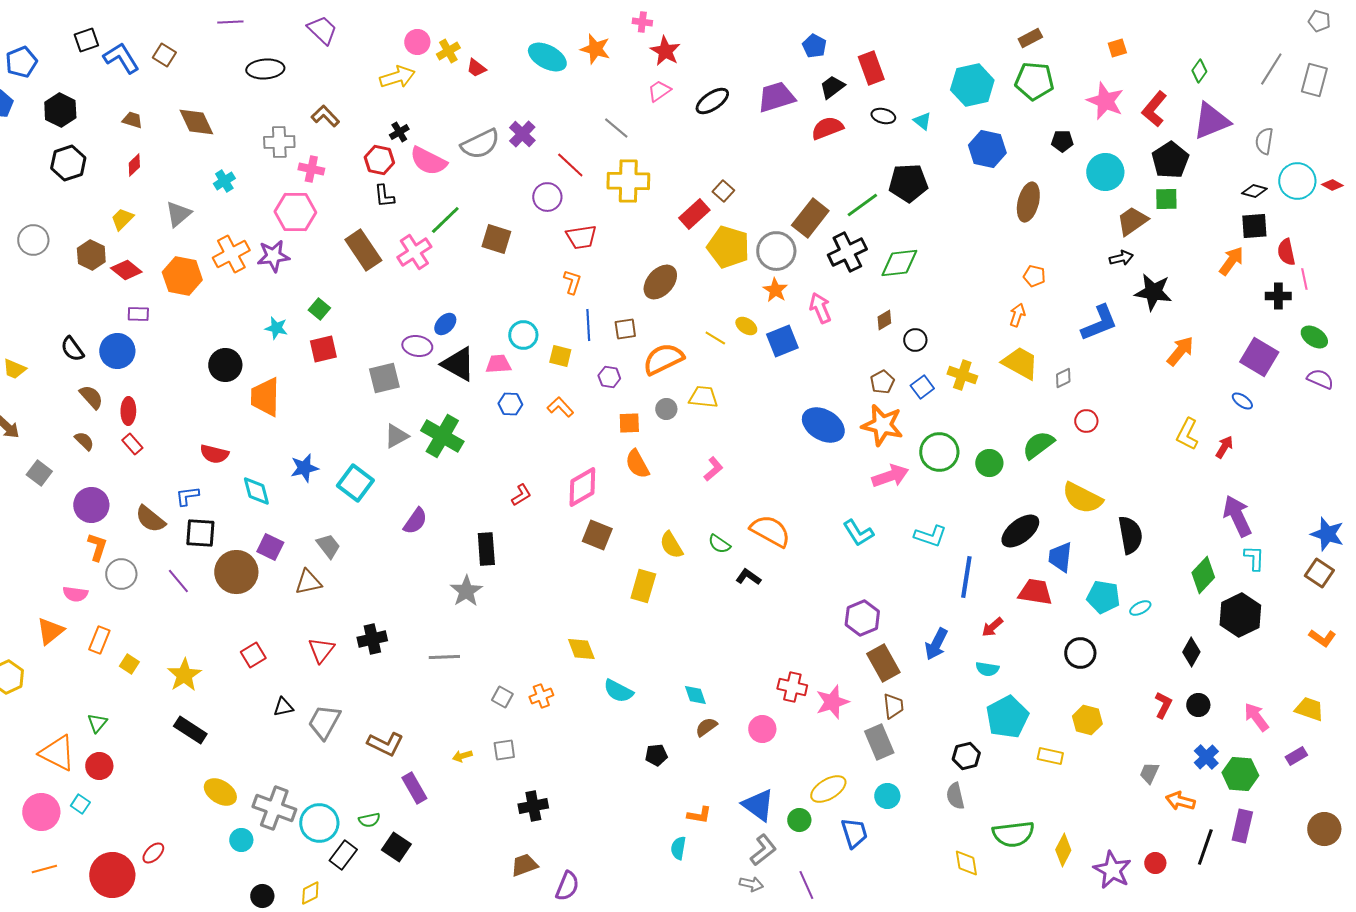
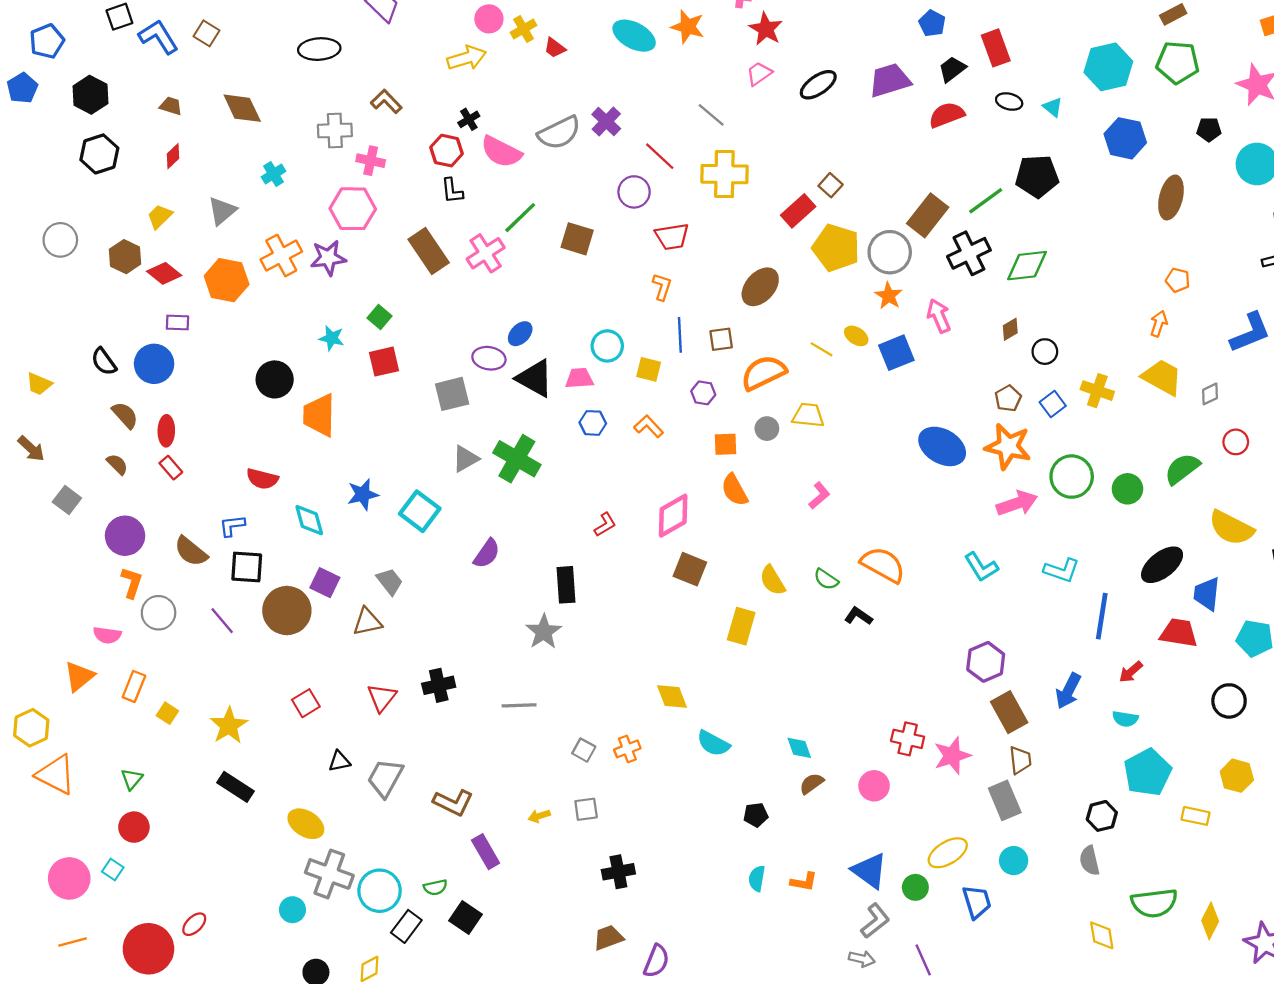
orange triangle: (57, 753) -> (56, 775), moved
yellow ellipse: (220, 792) -> (306, 824), moved
cyan semicircle: (678, 848) -> (757, 878), moved

